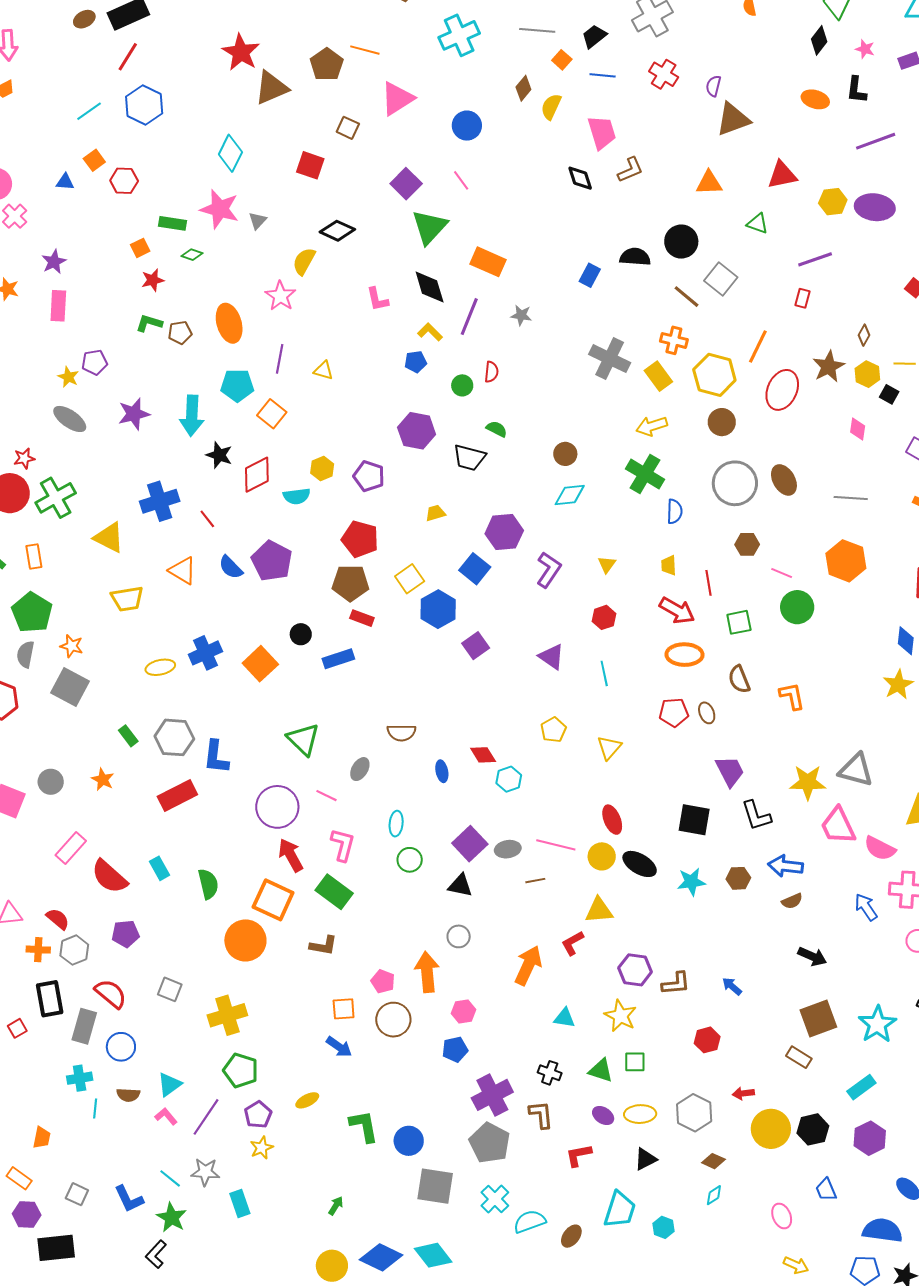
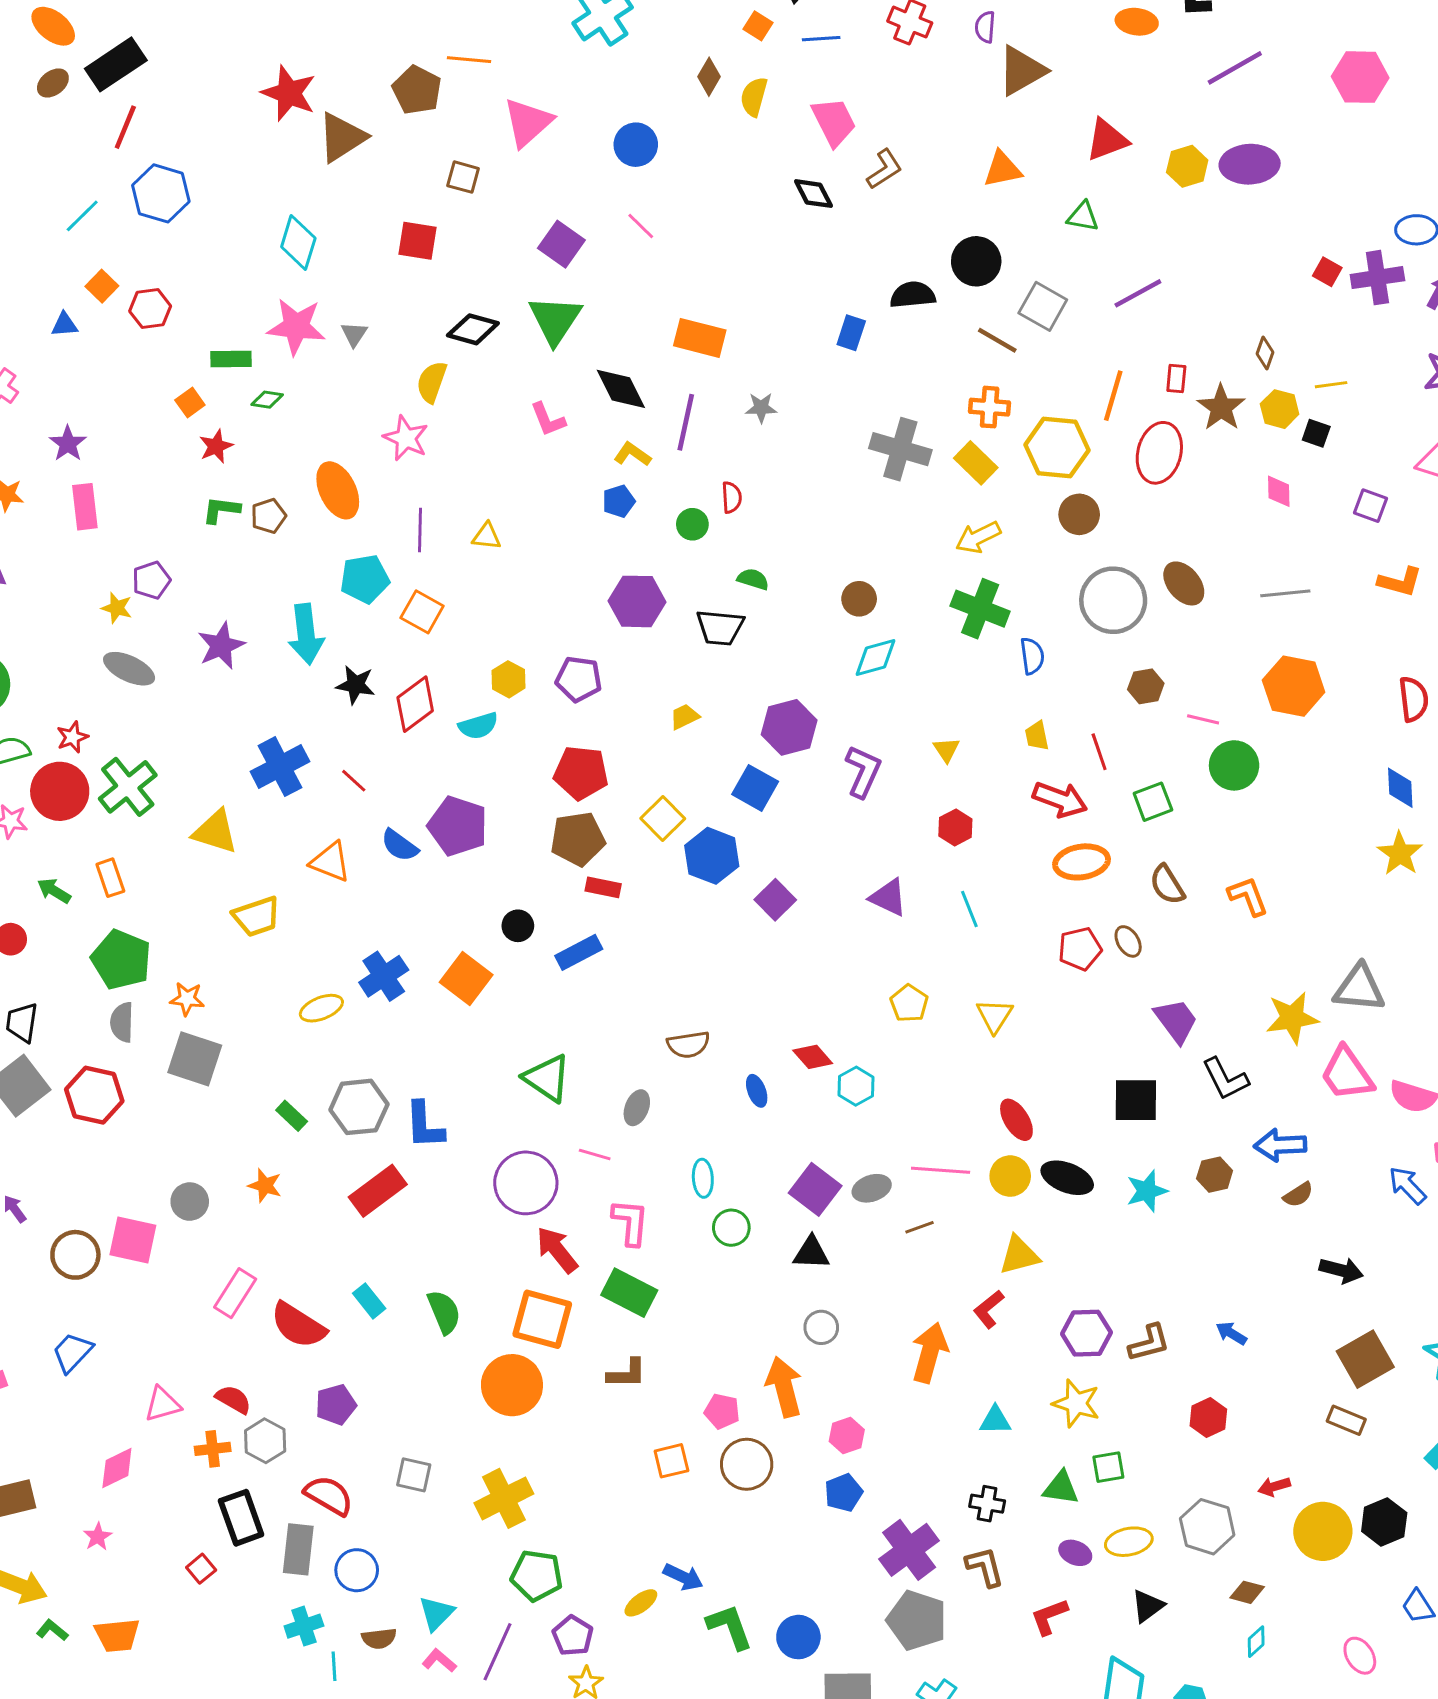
green triangle: (429, 227) -> (555, 320), moved
purple line: (815, 259) -> (1138, 293), moved
red rectangle: (802, 298) -> (1176, 379), moved
blue arrow: (339, 1047) -> (683, 1577), moved

